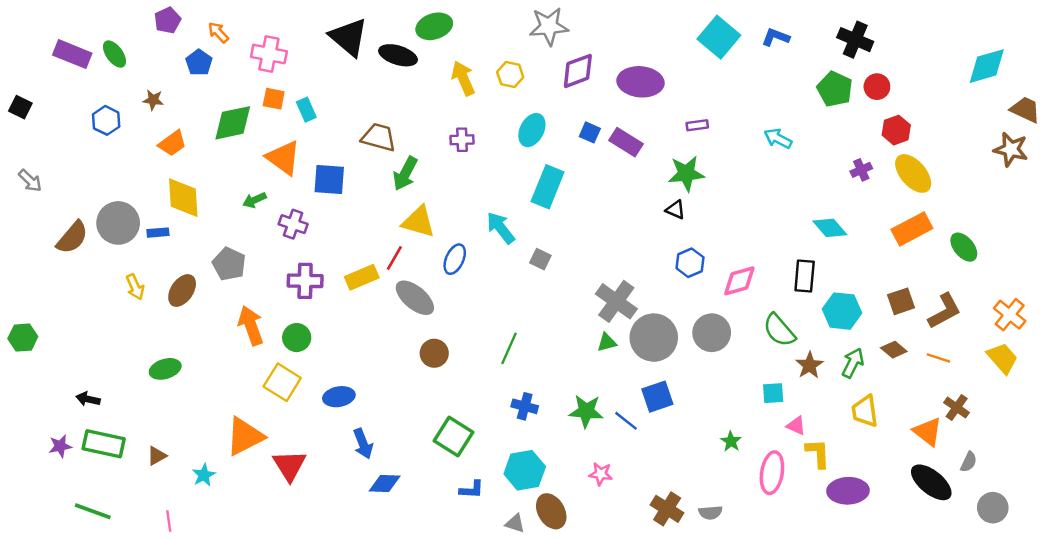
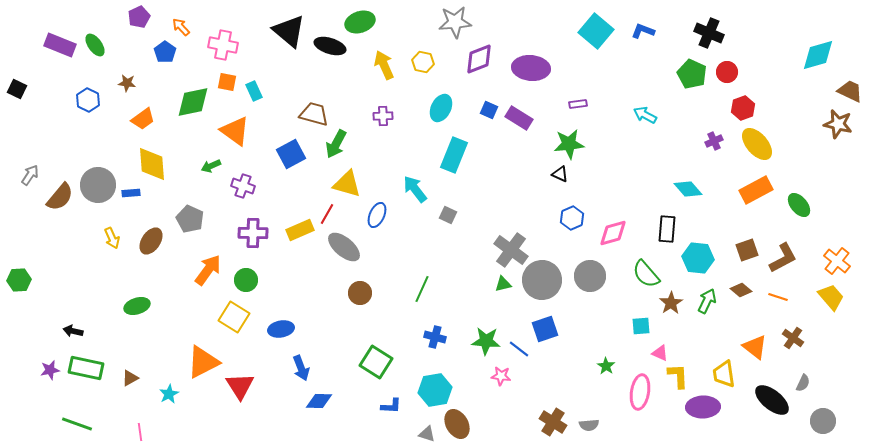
blue square: (329, 180) -> (291, 154), moved, turned -32
gray arrow: (30, 181) -> (30, 175), moved, turned -100
orange arrow: (251, 325) -> (208, 270), turned 56
yellow trapezoid: (865, 411) -> (724, 374), moved
orange triangle: (928, 432) -> (755, 347), moved
pink star: (601, 474) -> (501, 376), moved

